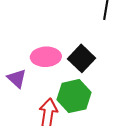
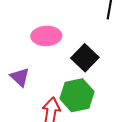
pink ellipse: (46, 57) -> (46, 36), moved

